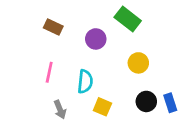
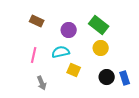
green rectangle: (128, 19) -> (99, 25), moved
cyan semicircle: (85, 82) -> (61, 52), moved, turned -108
yellow square: (102, 107) -> (74, 70), moved

